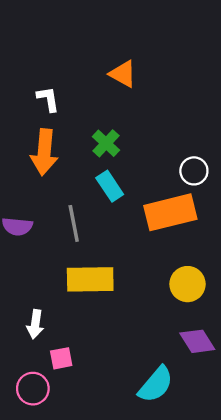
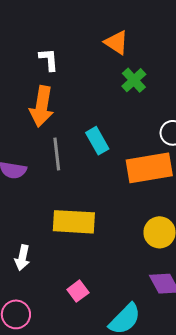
green cross: (106, 143) -> (134, 80), moved
gray line: (74, 223) -> (57, 154), moved
pink square: (61, 358) -> (78, 291), moved, turned -30

